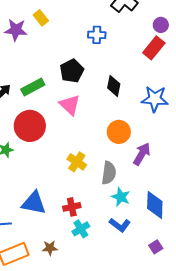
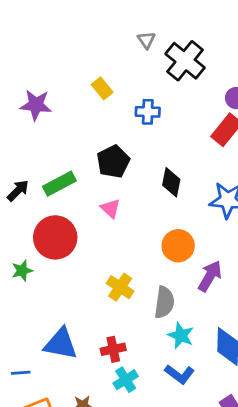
yellow rectangle: (41, 18) -> (102, 88), moved
pink triangle: (70, 105) -> (110, 208), size x0.7

